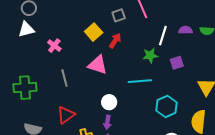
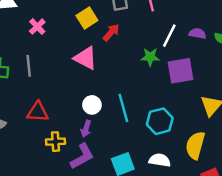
purple square: (177, 63) -> (181, 71), size x1.6
gray line: (64, 78) -> (29, 66), moved
cyan line: (140, 81) -> (123, 108), moved, turned 70
red triangle: (66, 115) -> (38, 112), turned 30

